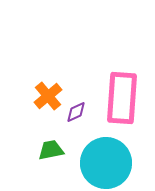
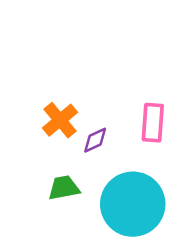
pink rectangle: (122, 98) -> (153, 123), size x0.6

